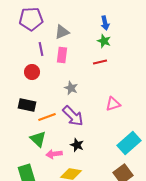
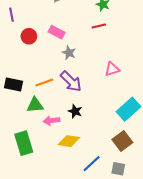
purple line: (41, 49) -> (11, 15), moved
pink rectangle: (62, 55) -> (57, 32), moved, turned -70
black rectangle: (27, 105) -> (13, 85), moved
green triangle: (38, 139) -> (35, 105), turned -48

